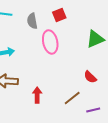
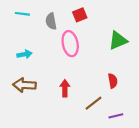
red semicircle: (90, 77) -> (113, 81), turned -144
red arrow: (37, 95) -> (65, 88), moved

